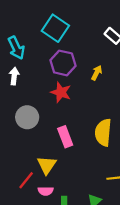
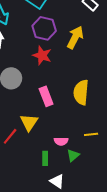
yellow arrow: (97, 73) -> (75, 37), size x1.6
pink semicircle: (46, 191) -> (61, 141), moved

